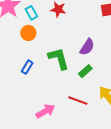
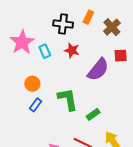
orange circle: (28, 33) -> (32, 84), moved
purple semicircle: (87, 47) -> (98, 70), moved, size x1.4

